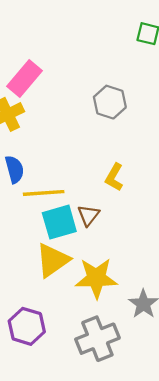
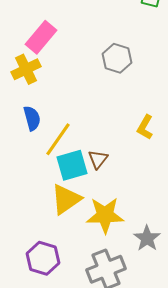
yellow L-shape: (114, 177) -> (145, 127), moved
yellow line: (44, 193) -> (58, 139), turned -51

